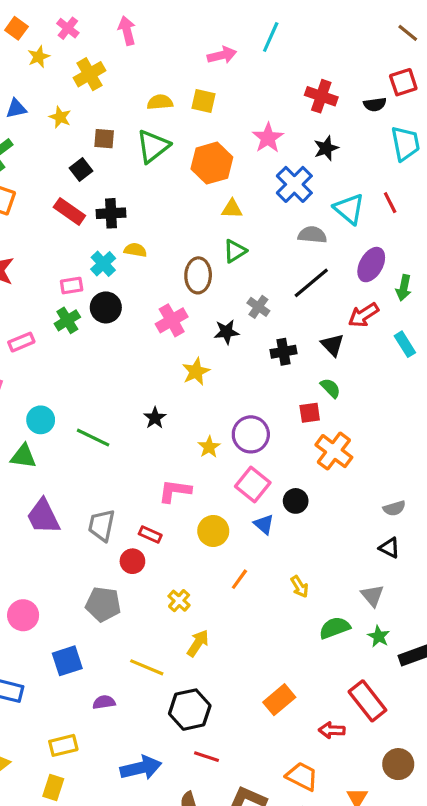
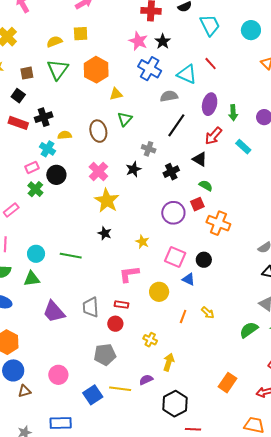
pink star: (268, 138) -> (138, 41), moved
brown ellipse: (198, 275) -> (98, 131), moved
yellow star: (196, 371) -> (107, 201), moved, size x1.4
purple circle: (251, 434) -> (173, 213), moved
yellow arrow: (300, 587) -> (208, 313), moved
yellow line: (147, 667) -> (120, 389), moved
purple semicircle: (104, 702) -> (146, 380), moved

